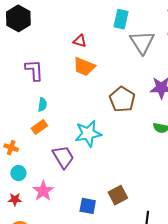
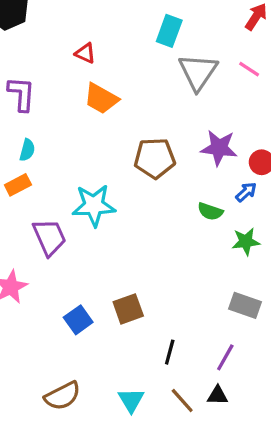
red triangle: (80, 41) -> (85, 53), moved
brown pentagon: (122, 99) -> (155, 158), turned 30
blue square: (88, 206) -> (78, 320), turned 36

